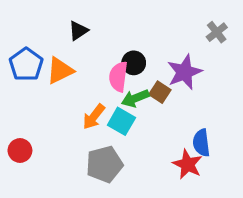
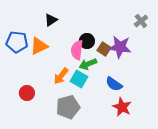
blue pentagon: (26, 64) -> (17, 42), turned -30
purple star: (184, 72) -> (120, 47), turned 30
brown square: (160, 92) -> (104, 49), moved
blue semicircle: (201, 143) -> (114, 84), moved, turned -48
red circle: (20, 150) -> (27, 93), moved

